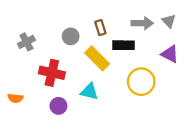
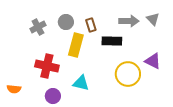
gray circle: (71, 36) -> (66, 22), moved
gray cross: (26, 42) -> (38, 27), moved
purple triangle: (170, 54) -> (153, 61), moved
yellow rectangle: (97, 58) -> (76, 45), moved, turned 60

